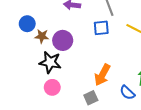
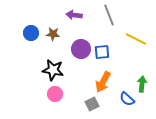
blue square: (101, 28) -> (102, 52), moved
brown star: (42, 36) -> (53, 34), moved
purple circle: (63, 40) -> (81, 49), moved

